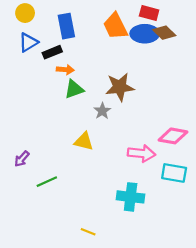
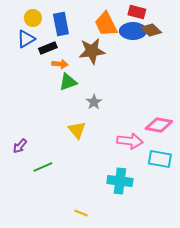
yellow circle: (25, 13) -> (33, 18), moved
brown star: (120, 87) -> (92, 51), moved
yellow triangle: (84, 141) -> (77, 130), turned 36

